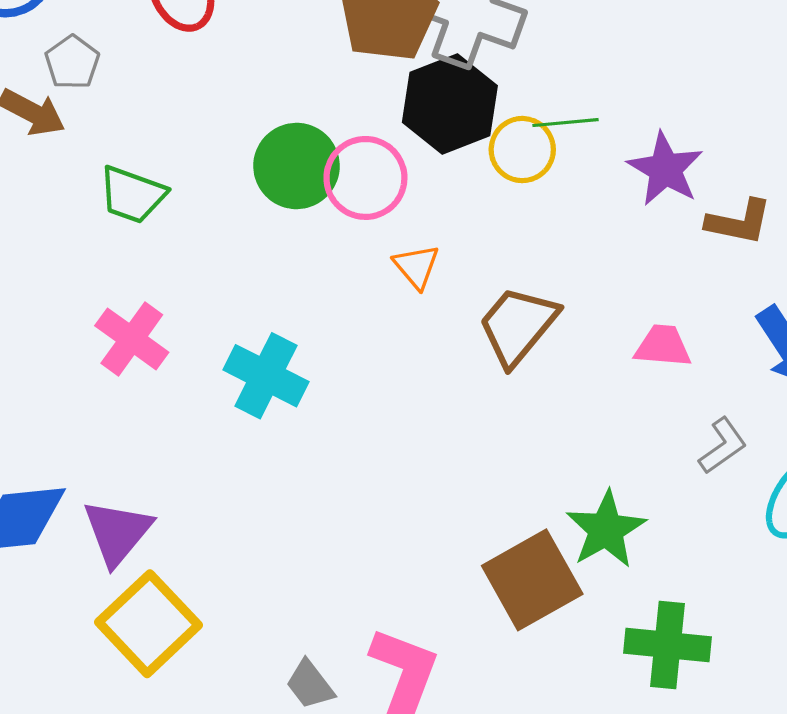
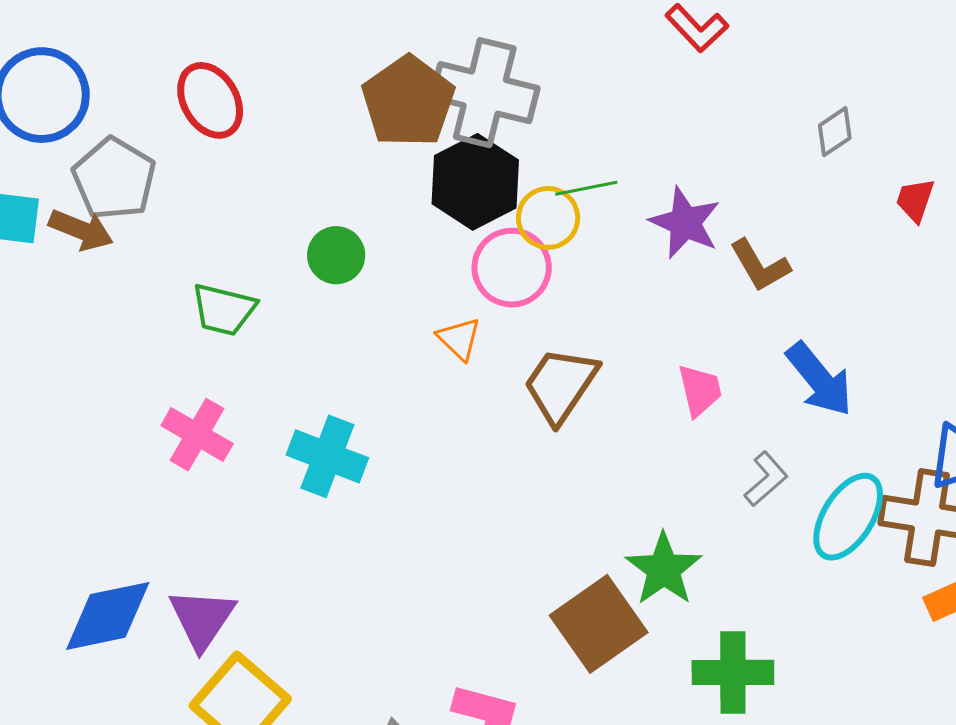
gray pentagon: (72, 62) -> (114, 179), size x1.6
green circle: (297, 166) -> (336, 255), size x0.7
pink circle: (365, 178) -> (512, 268), moved
green trapezoid: (132, 195) -> (224, 310), moved
brown L-shape: (739, 222) -> (760, 266), turned 54
pink trapezoid: (663, 346) -> (700, 390), turned 78

